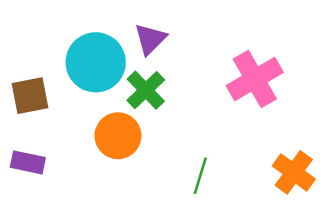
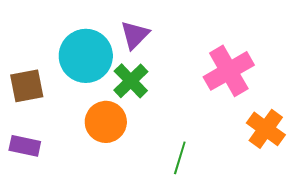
orange cross: (294, 172) -> (266, 129), moved

